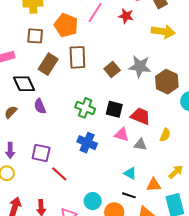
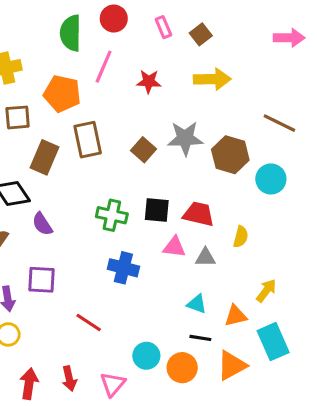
red star: (126, 16) -> (149, 82), moved
purple square: (41, 153) -> (42, 280), moved

